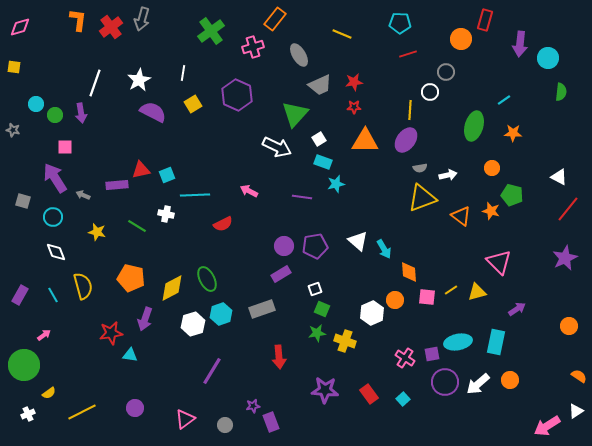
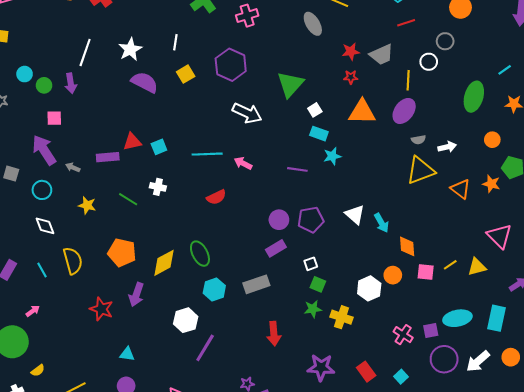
gray ellipse: (299, 55) -> (313, 24), moved
gray trapezoid: (320, 85) -> (382, 55), moved
white arrow: (277, 147) -> (247, 113), moved
cyan line: (195, 195) -> (207, 154), moved
white hexagon: (193, 324) -> (186, 320), moved
red star: (111, 333) -> (101, 309), turned 30
cyan triangle: (130, 355) -> (127, 354), moved

